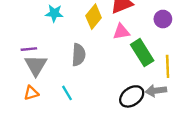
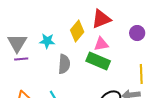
cyan star: (54, 13) -> (47, 41), moved
green rectangle: (142, 53) -> (98, 61), moved, turned -35
gray triangle: (36, 65) -> (17, 43), moved

